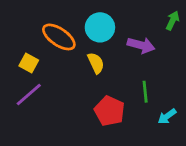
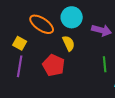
purple line: (29, 94) -> (20, 66), turned -40
red pentagon: (110, 111) -> (54, 65), moved

